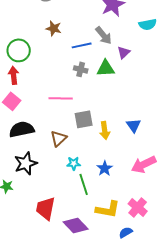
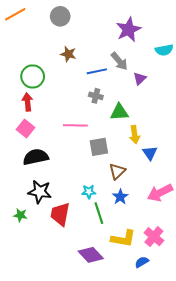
green triangle: (106, 68) -> (119, 112), moved
yellow arrow: (105, 130) -> (135, 135), moved
brown triangle: (59, 138) -> (117, 171), moved
black star: (26, 163) -> (40, 192), turned 30
red trapezoid: (46, 208) -> (60, 214), moved

